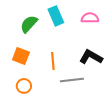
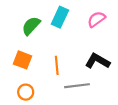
cyan rectangle: (56, 16) -> (60, 17), turned 48
pink semicircle: (90, 18) -> (96, 19), turned -36

